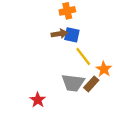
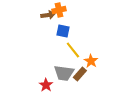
brown arrow: (59, 34) -> (48, 15), moved
red star: (38, 100) -> (46, 85), moved

